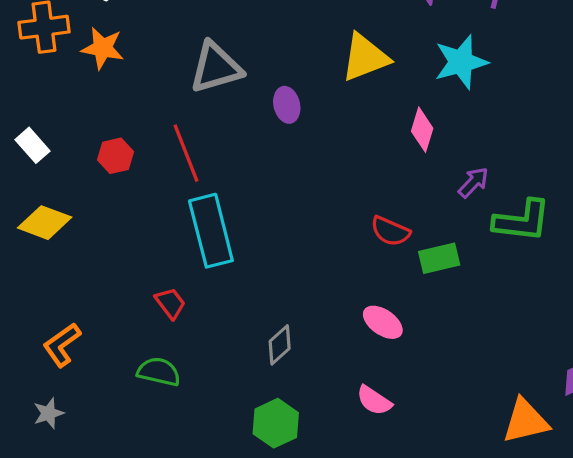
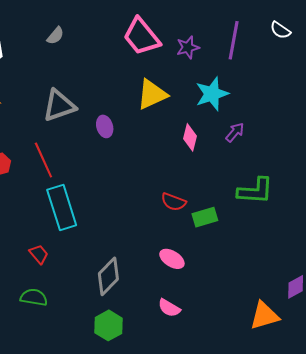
purple arrow: (473, 182) -> (235, 132), moved
gray diamond: (280, 345) -> (108, 276), size x1.5

